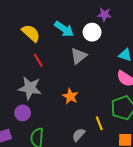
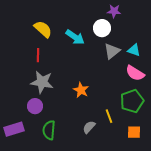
cyan arrow: (64, 29) -> (75, 37), moved
gray triangle: (79, 56) -> (112, 51), moved
red line: (38, 60) -> (38, 55), moved, turned 32

